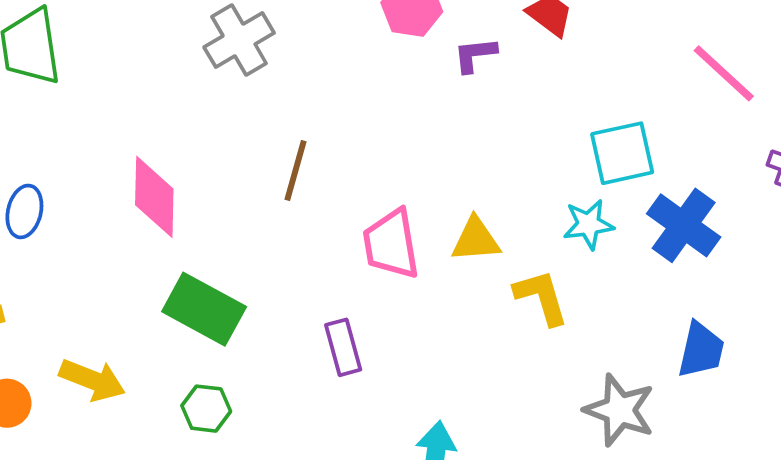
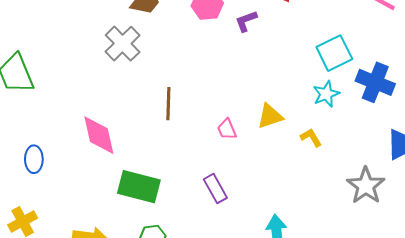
pink trapezoid: (391, 244) -> (227, 129), size x0.6
yellow L-shape: (541, 297) -> (311, 138), size x0.7
gray star: (619, 410) -> (366, 186), turned 30

